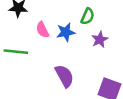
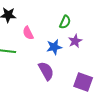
blue star: (66, 32) -> (54, 47), moved

